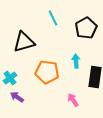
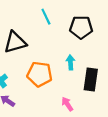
black pentagon: (86, 28) -> (81, 27), turned 30

